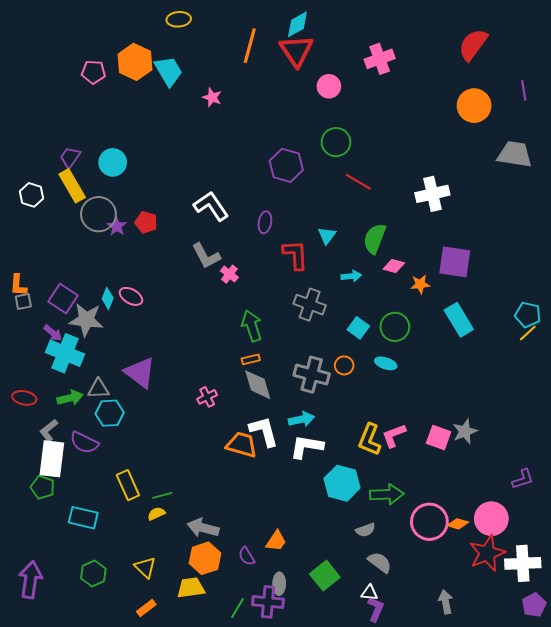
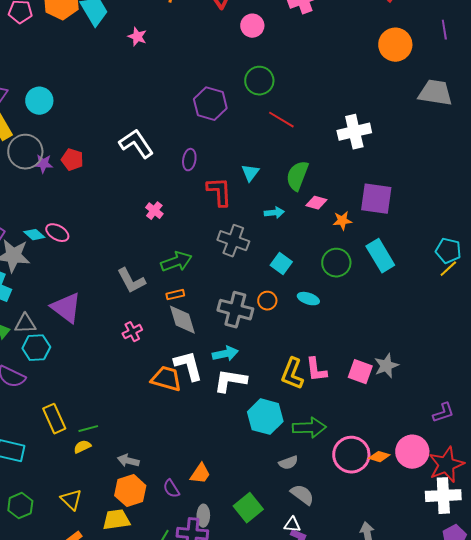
purple star: (117, 226) -> (43, 164), turned -30
gray L-shape: (206, 256) -> (131, 281), moved
cyan diamond: (108, 298) -> (34, 235), turned -70
green arrow: (252, 326) -> (176, 262), turned 88
green circle: (395, 327) -> (336, 263), moved
pink L-shape: (394, 435) -> (316, 370), turned -76
gray arrow: (203, 528) -> (128, 461), size x0.7
red star: (487, 553) -> (446, 465), moved

